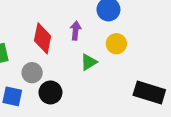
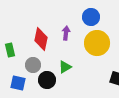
yellow circle: (116, 44) -> (97, 43), size x1.6
green triangle: (89, 62) -> (65, 67), moved

